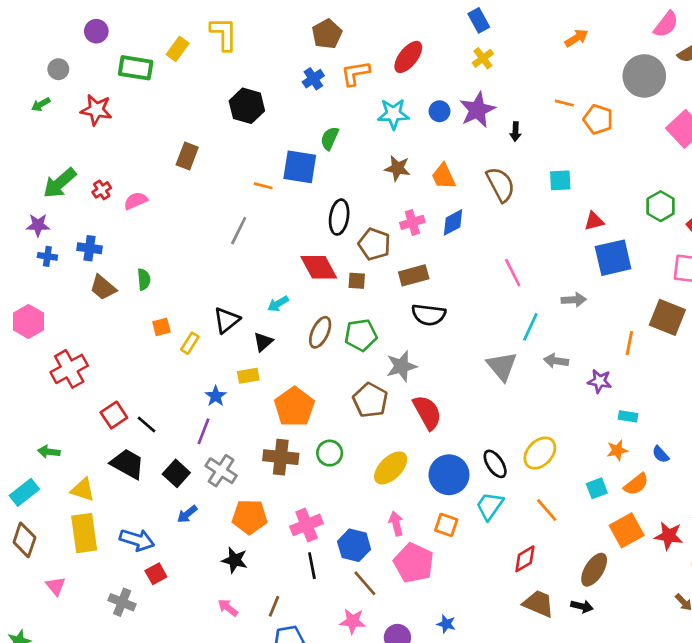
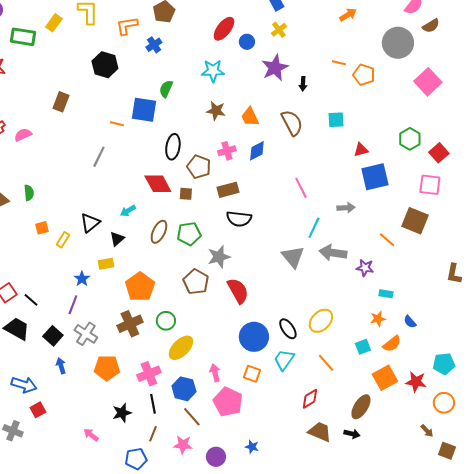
orange L-shape: (355, 73) -> (127, 26), moved
blue circle: (439, 111) -> (247, 42), moved
orange line: (629, 343) -> (387, 240), turned -60
gray arrow: (556, 361) -> (333, 253), size x1.5
brown cross: (281, 457) -> (130, 324), turned -30
yellow ellipse: (391, 468) -> (181, 348), moved
blue arrow: (187, 514) -> (61, 366), turned 112
black star: (235, 560) -> (122, 413), moved, turned -30
brown line: (274, 606) -> (153, 434), moved

